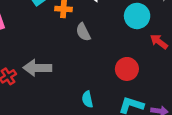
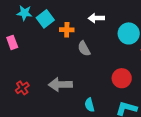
gray arrow: (37, 68) -> (60, 85), moved

